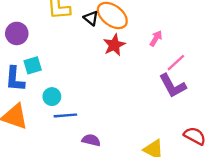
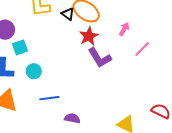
cyan square: (33, 65) -> (20, 47), moved
purple L-shape: (173, 86) -> (100, 58), moved
cyan circle: (52, 97) -> (34, 71), moved

